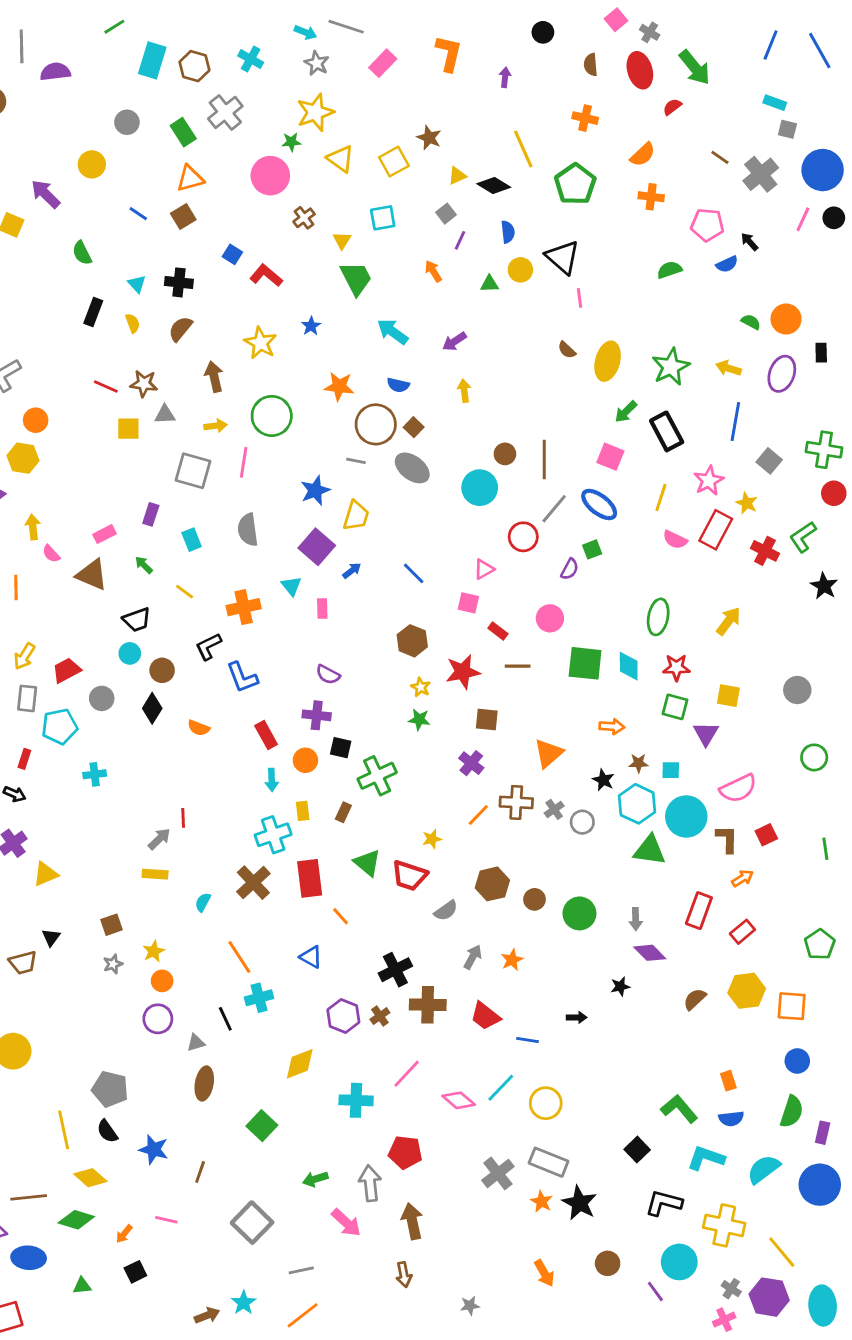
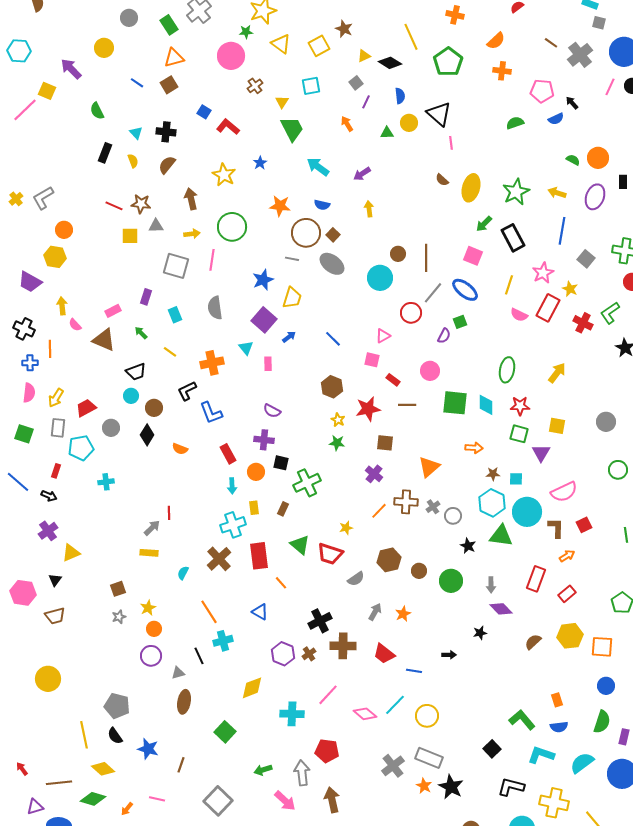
black star: (603, 780) -> (468, 546), moved
black triangle: (51, 937) -> (55, 580), moved

